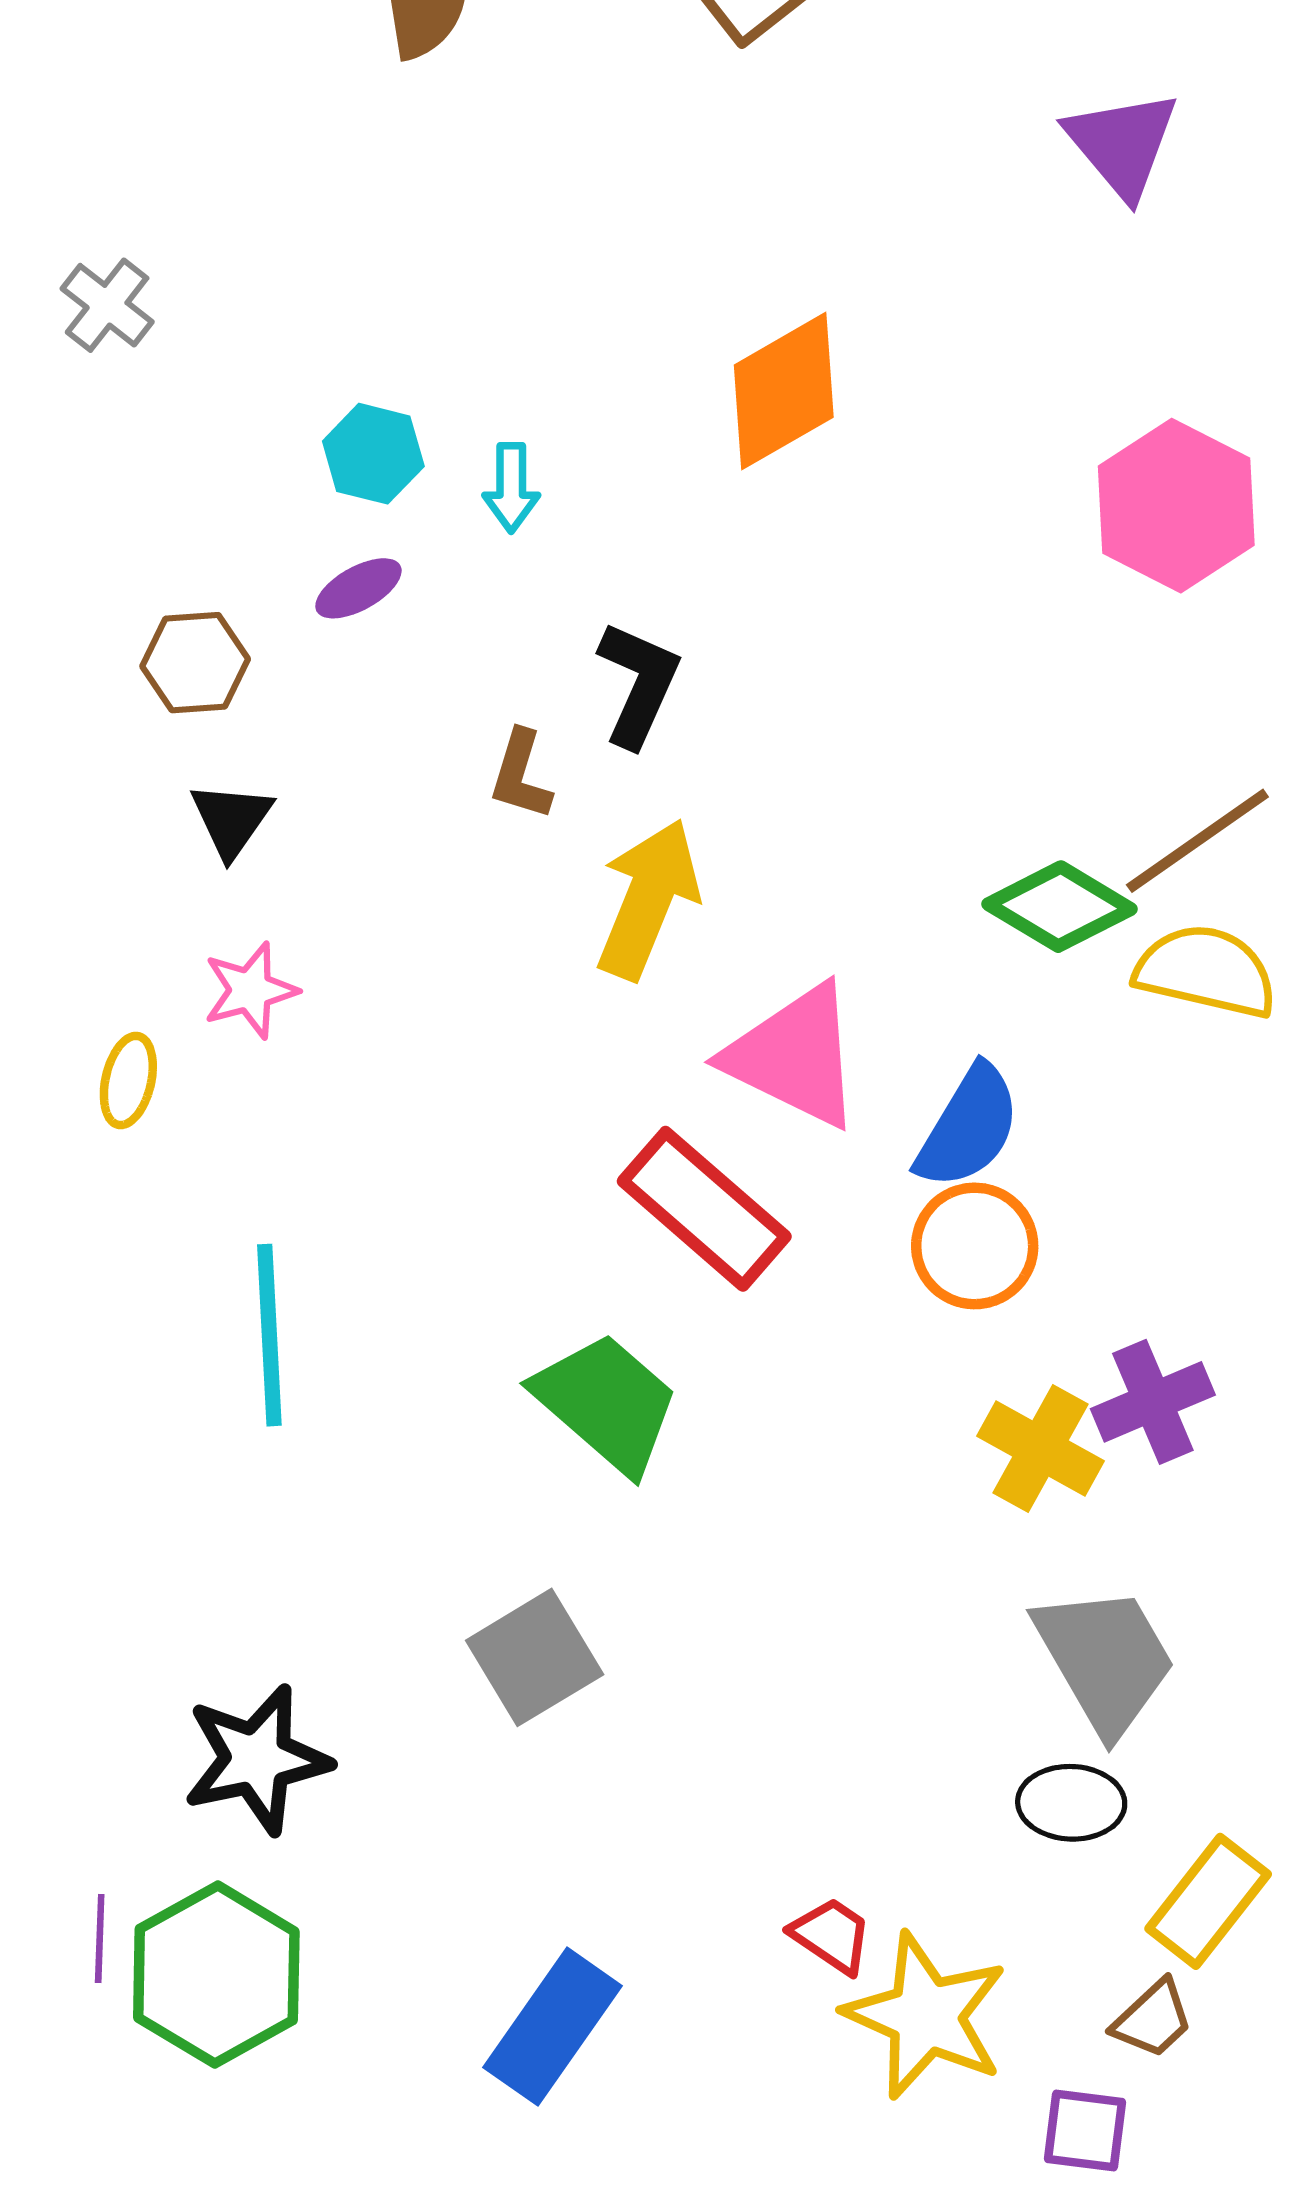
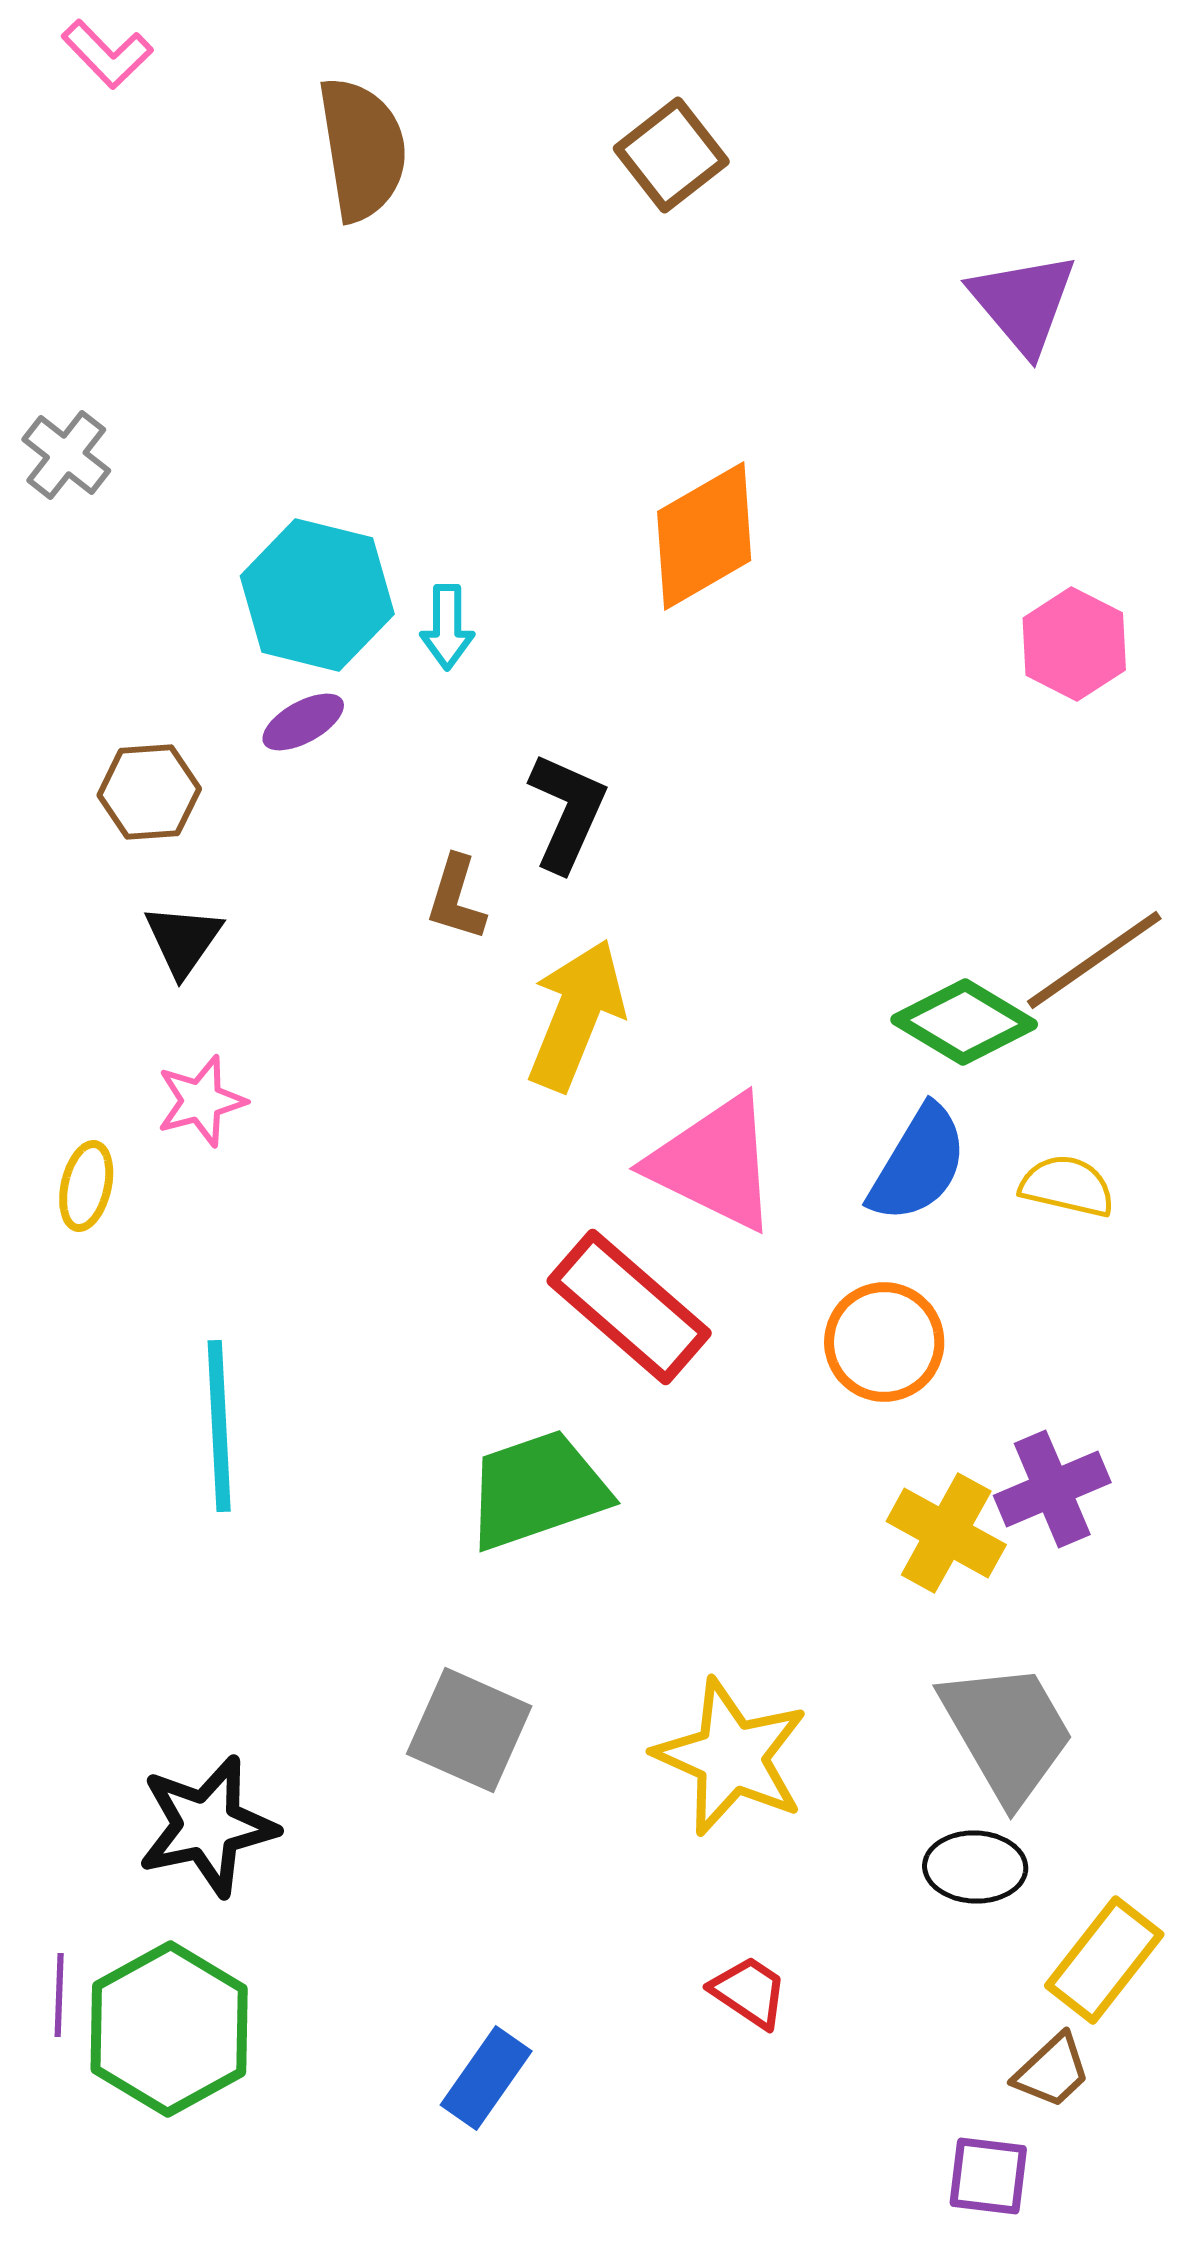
cyan hexagon: (373, 454) -> (317, 595), size x1.6
pink hexagon: (1176, 506) -> (1074, 644), size x0.7
yellow semicircle: (1206, 971) -> (1067, 1186), moved, size x0.7
blue semicircle: (968, 1127) -> (918, 1164), moved
green trapezoid: (607, 1403) -> (537, 1490), turned -60
gray square: (535, 1657) -> (469, 1730), turned -35
yellow star: (926, 2016) -> (731, 1757), moved
blue rectangle: (553, 2027) -> (486, 2078), size x0.7

